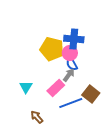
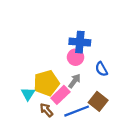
yellow pentagon: (52, 49) -> (46, 83), moved, turned -30
blue semicircle: (72, 64) -> (101, 69), moved
brown arrow: (37, 117) -> (46, 110), moved

